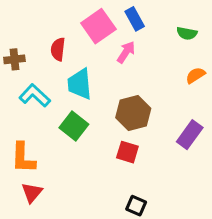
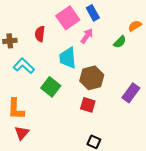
green semicircle: (187, 33) -> (120, 42), moved, turned -56
orange semicircle: (195, 75) -> (135, 26), moved
cyan trapezoid: (80, 84) -> (68, 58), moved

